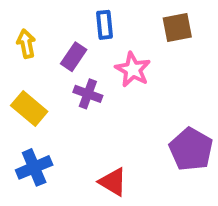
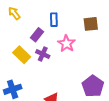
yellow arrow: (26, 44) -> (14, 13), moved, turned -32
yellow rectangle: (29, 109) -> (22, 55), moved

